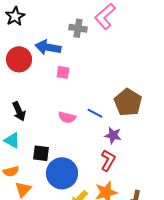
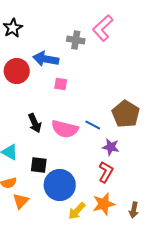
black arrow: (19, 111) -> (35, 123), moved
pink semicircle: (67, 117) -> (65, 129), size x1.5

